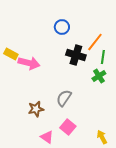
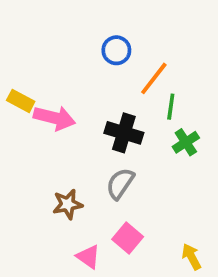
orange line: (95, 42) -> (154, 78), moved
black cross: (76, 55) -> (124, 133), moved
green line: (103, 57) -> (171, 107), moved

